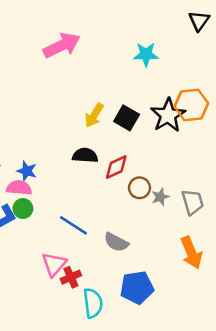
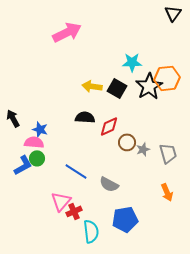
cyan star: (146, 54) -> (132, 62), moved
yellow arrow: (94, 115) -> (92, 86), turned 66
orange arrow: (191, 253) -> (167, 192), size x0.7

